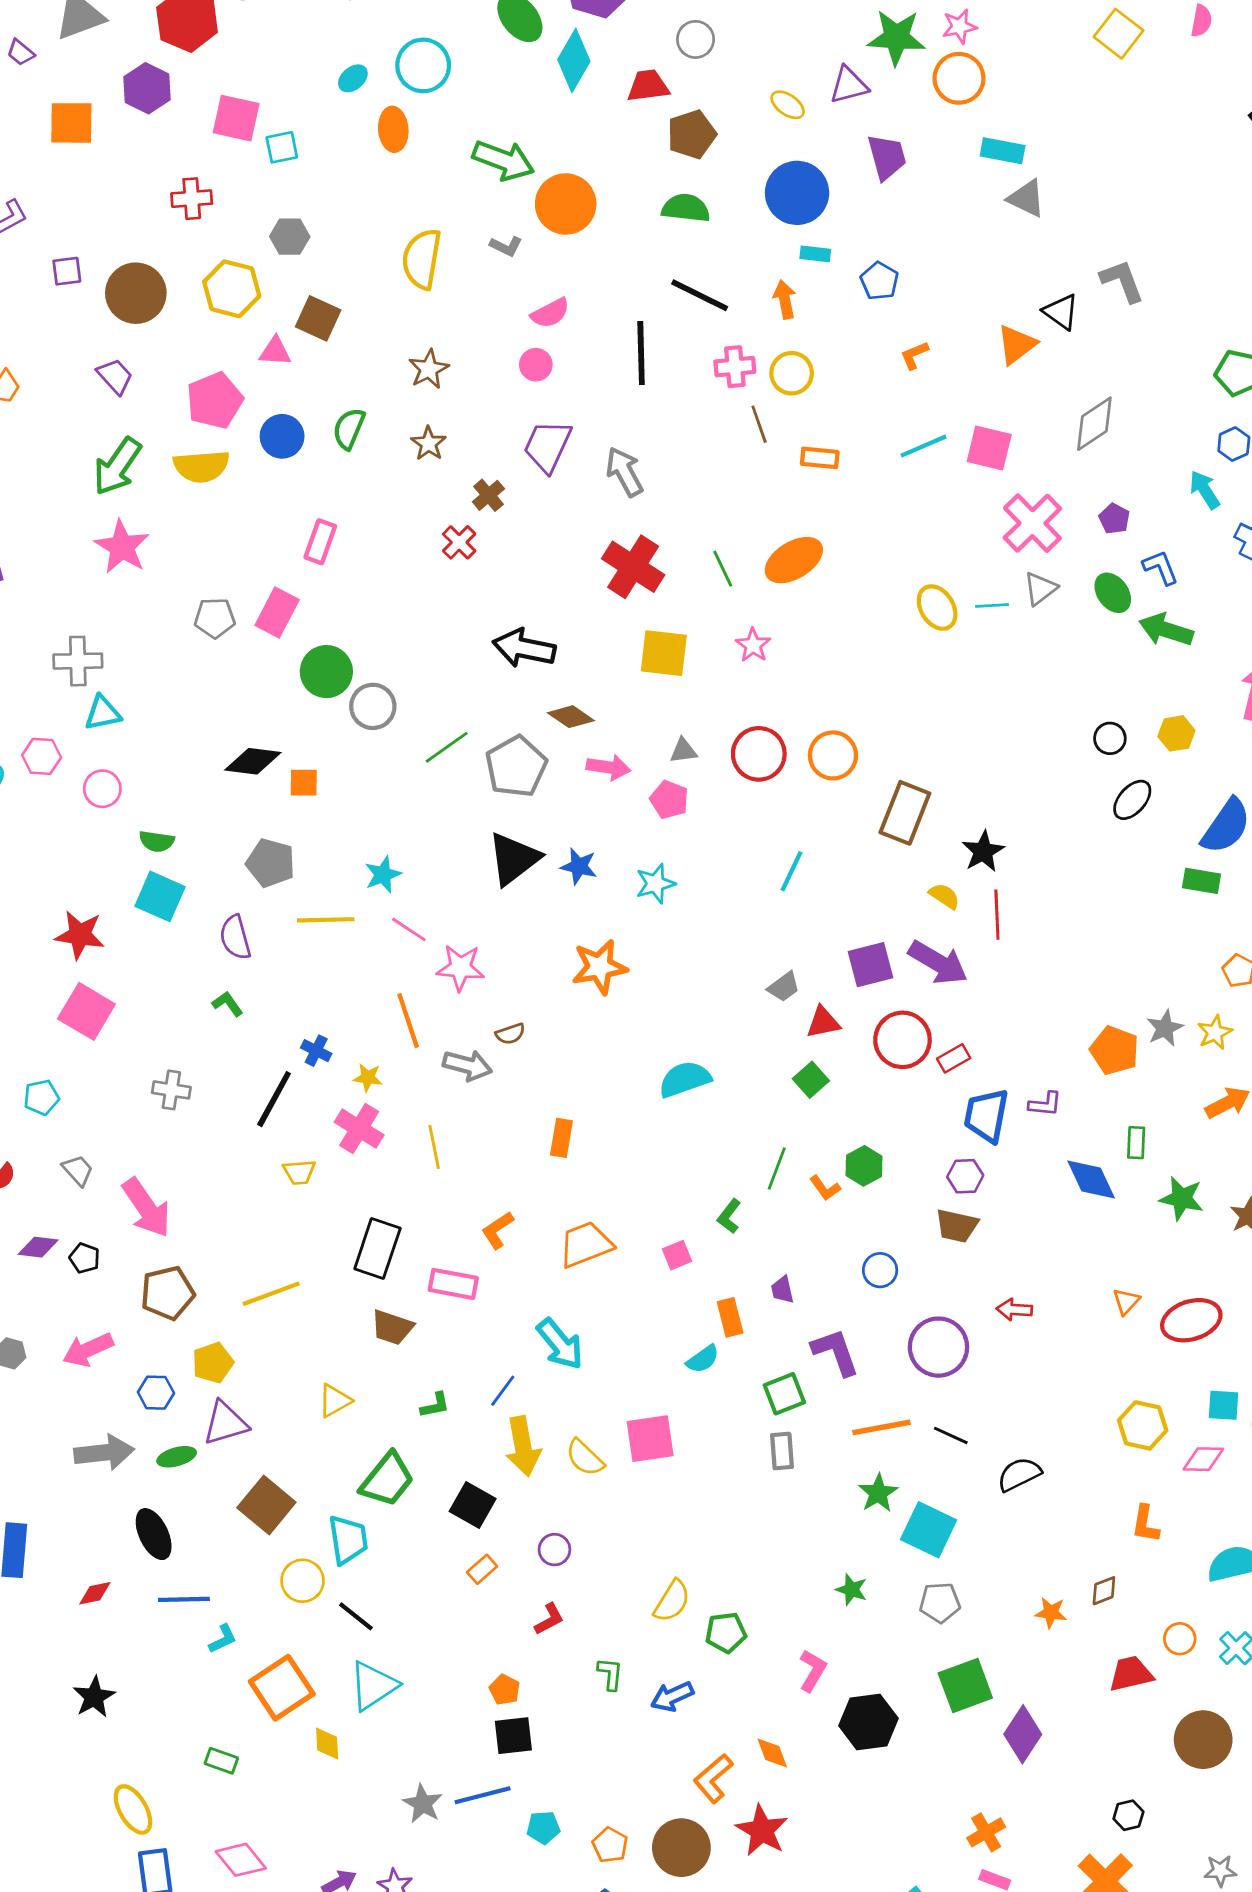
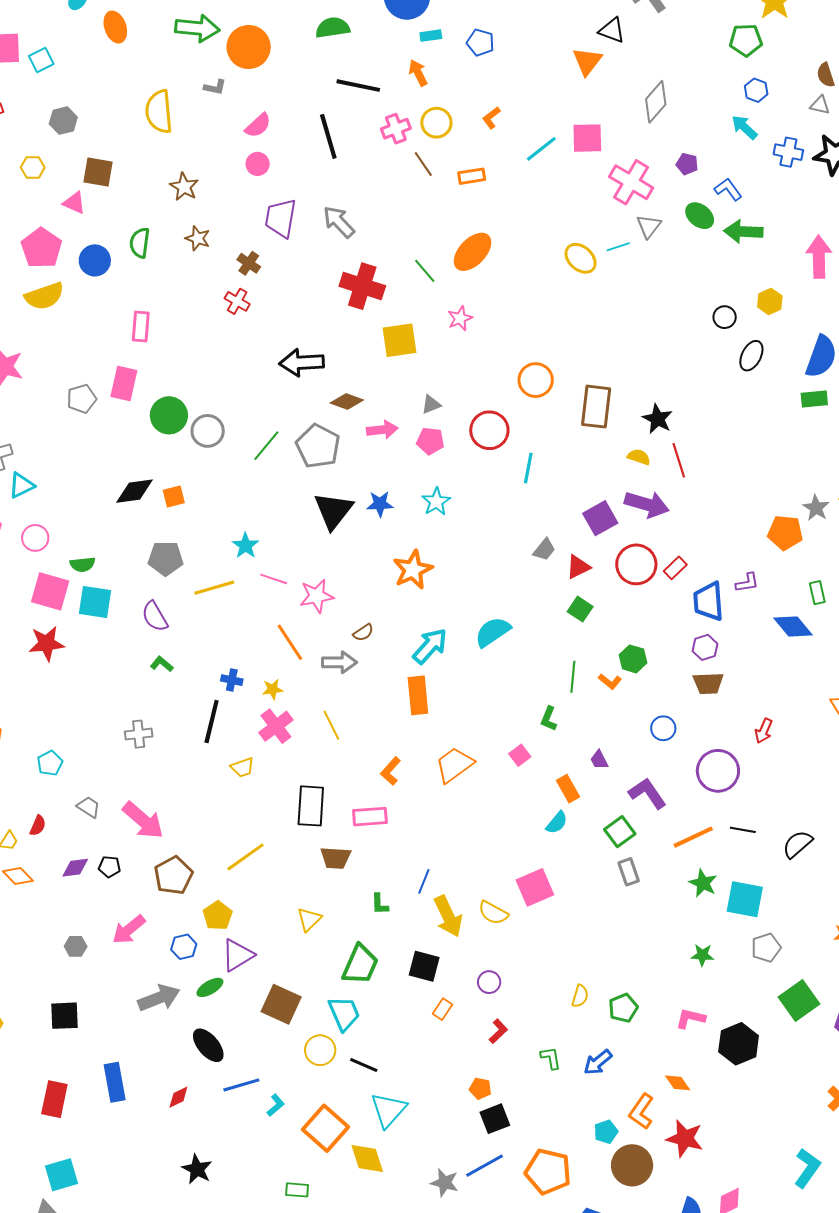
yellow hexagon: (232, 289) -> (33, 167), size x0.6
pink triangle: (275, 351) -> (74, 203), turned 35
orange L-shape: (914, 355) -> (491, 118), moved
pink star: (753, 645) -> (460, 318), turned 30
red circle: (759, 754) -> (489, 430), moved
pink square: (86, 1011) -> (50, 591), moved
pink cross: (359, 1129) -> (276, 726), turned 36
orange rectangle: (561, 1138) -> (418, 695), size x1.4
red arrow: (1014, 1310) -> (764, 731), turned -55
cyan arrow: (560, 1344) -> (430, 646), moved, turned -84
green L-shape: (435, 1405) -> (380, 904), turned 115
yellow semicircle: (672, 1601) -> (580, 996), size x0.7
pink L-shape: (813, 1671) -> (690, 1018), turned -92
yellow diamond: (327, 1744) -> (367, 1159), size x1.5
cyan pentagon: (543, 1827) -> (606, 1132), moved
orange pentagon: (610, 1845) -> (548, 1172), moved, size x1.8

